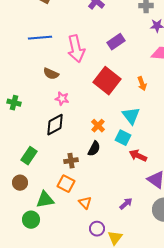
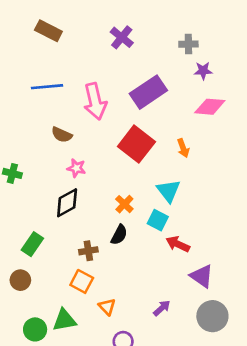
purple rectangle: (116, 42) -> (148, 92), size x1.5
green triangle: (45, 200) -> (64, 320), moved

